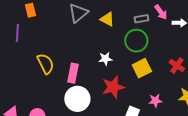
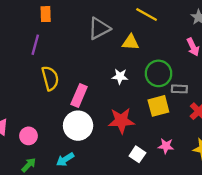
yellow triangle: (107, 19) -> (131, 42), turned -35
gray rectangle: (142, 19) -> (179, 89), moved
purple line: (17, 33) -> (35, 45), moved
white star: (105, 59) -> (120, 76), moved

